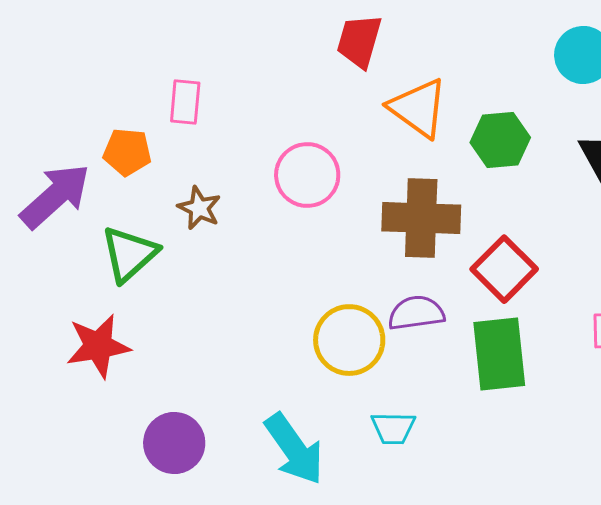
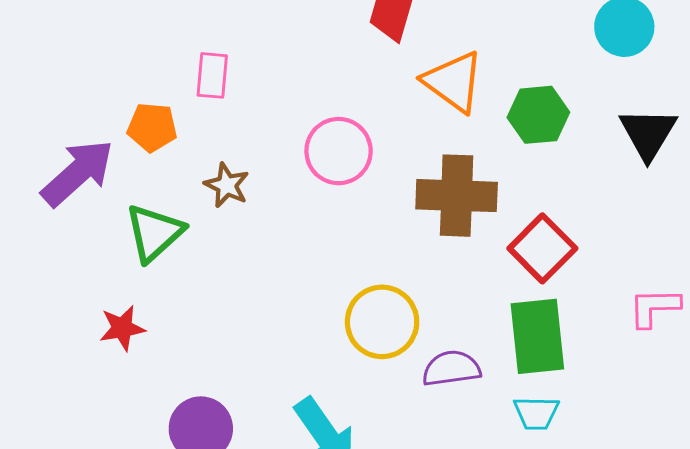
purple semicircle: (416, 313) -> (451, 368), moved
red star: (98, 346) -> (122, 328), size x0.7
cyan trapezoid: (393, 428) -> (536, 413), moved

